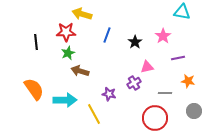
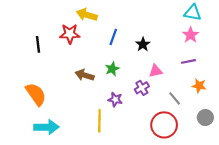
pink star: (163, 36) -> (191, 35), moved
green star: (68, 53) -> (112, 69), moved
gray line: (165, 93) -> (175, 98), turned 48
cyan arrow: (65, 100) -> (46, 127), moved
yellow line: (94, 114) -> (99, 121), turned 30

